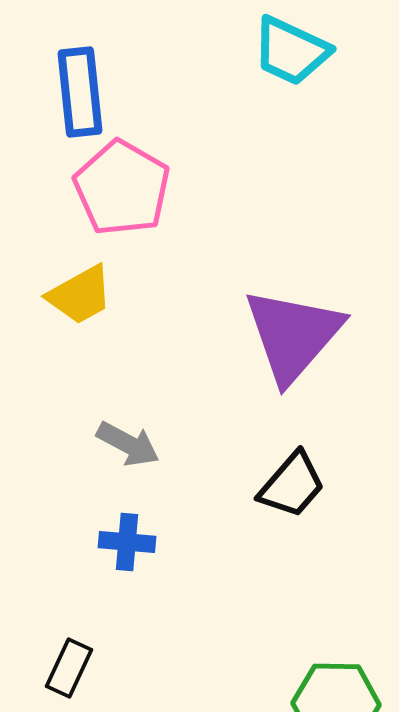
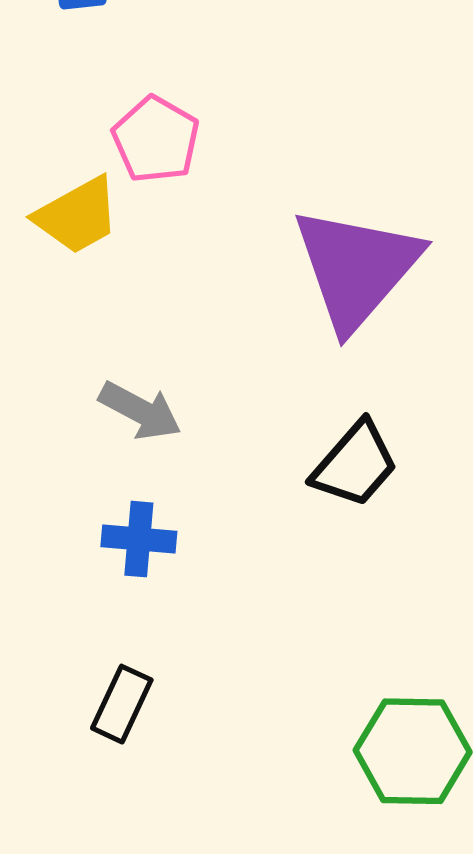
pink pentagon: (122, 188) -> (156, 140), moved, size x0.7
black rectangle: (69, 668) -> (122, 704), moved

